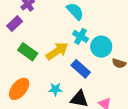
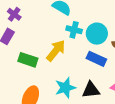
blue rectangle: (81, 69) -> (96, 59), moved
cyan star: (55, 89) -> (65, 88), size x1.5

